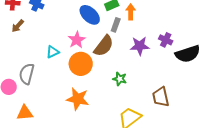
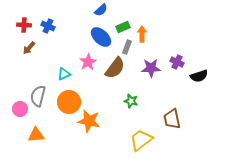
black semicircle: (188, 54) -> (199, 76), size x0.7
orange circle: (81, 64) -> (69, 102), moved

